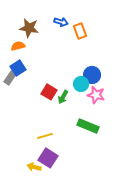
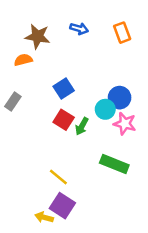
orange rectangle: (80, 31) -> (122, 33), moved
blue square: (18, 68) -> (64, 88), moved
yellow line: (45, 136) -> (58, 177), turned 56

